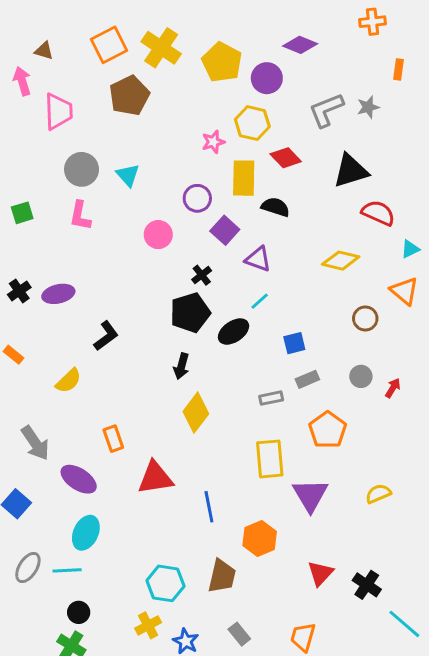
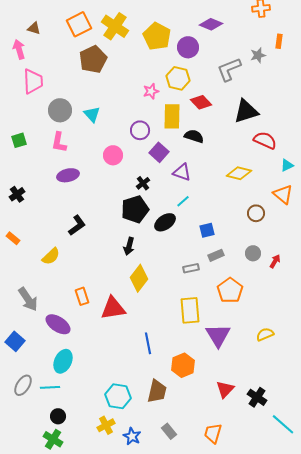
gray star: (368, 107) -> (258, 55), moved
pink trapezoid: (58, 111) -> (33, 81), moved
purple ellipse: (58, 294) -> (68, 175), moved
red triangle: (155, 478) -> (113, 308), moved

